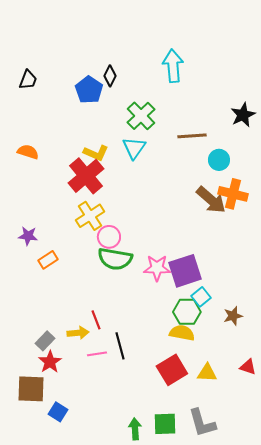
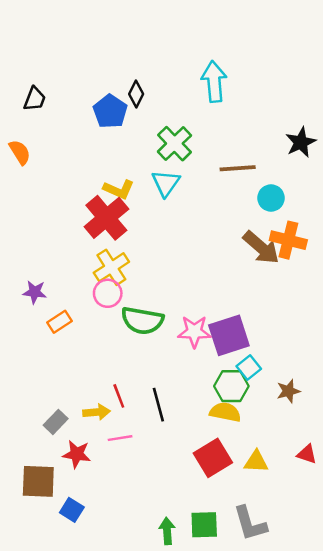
orange semicircle: (28, 152) -> (20, 152), moved, turned 40
pink circle: (109, 237) -> (108, 293), moved
black line: (120, 346) -> (158, 405), moved
red star: (50, 362) -> (77, 454), moved, turned -30

